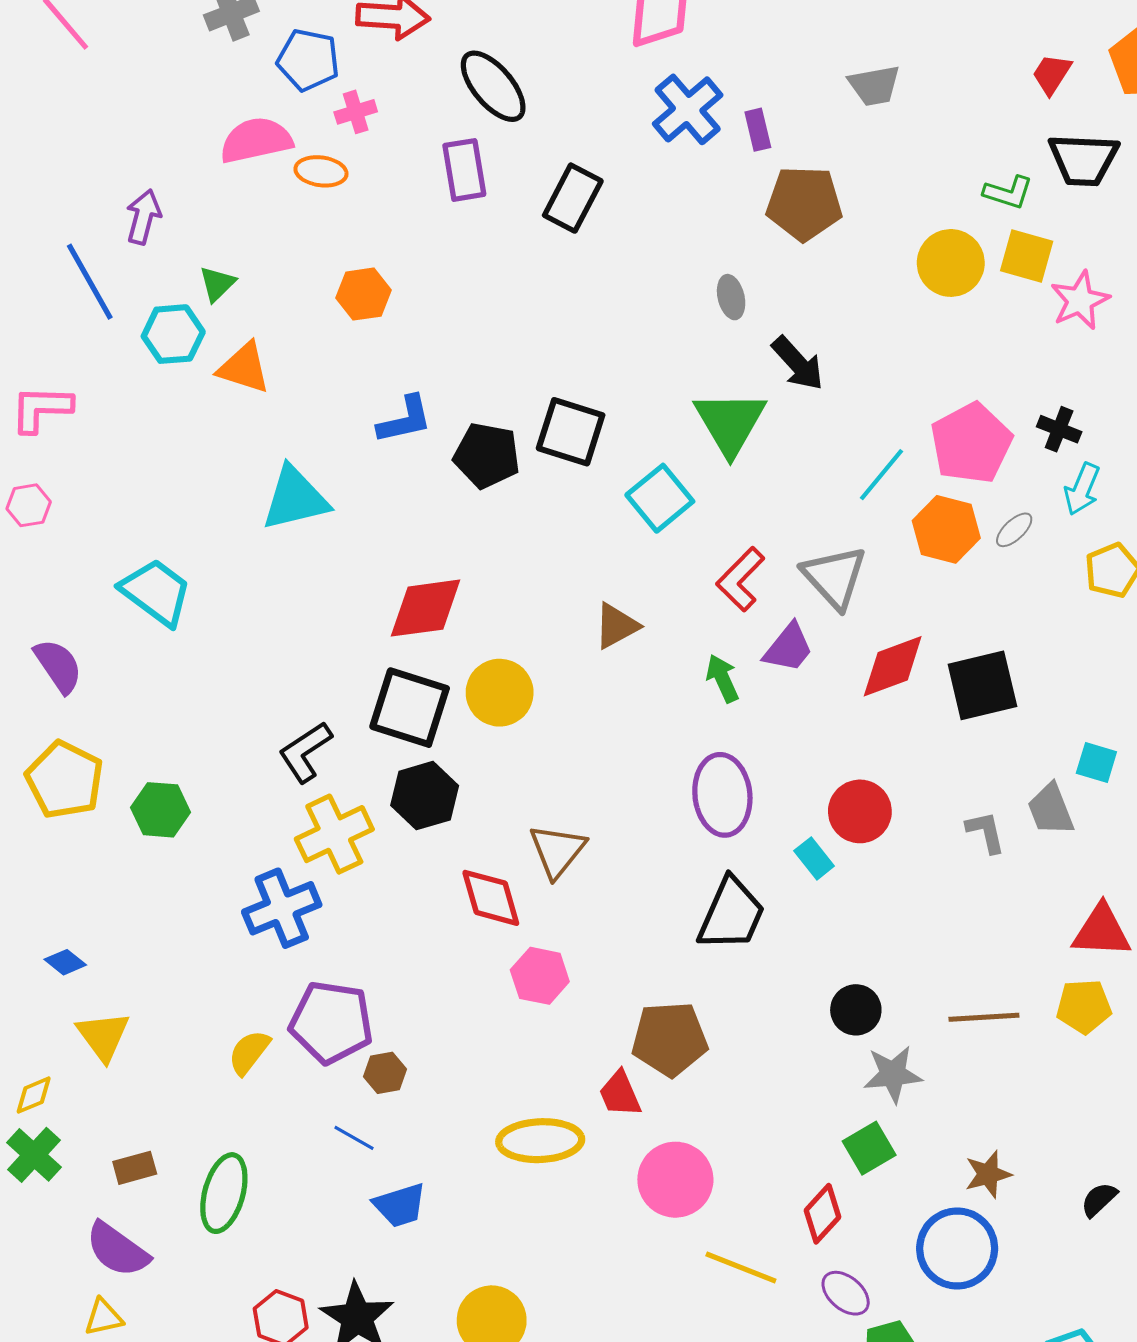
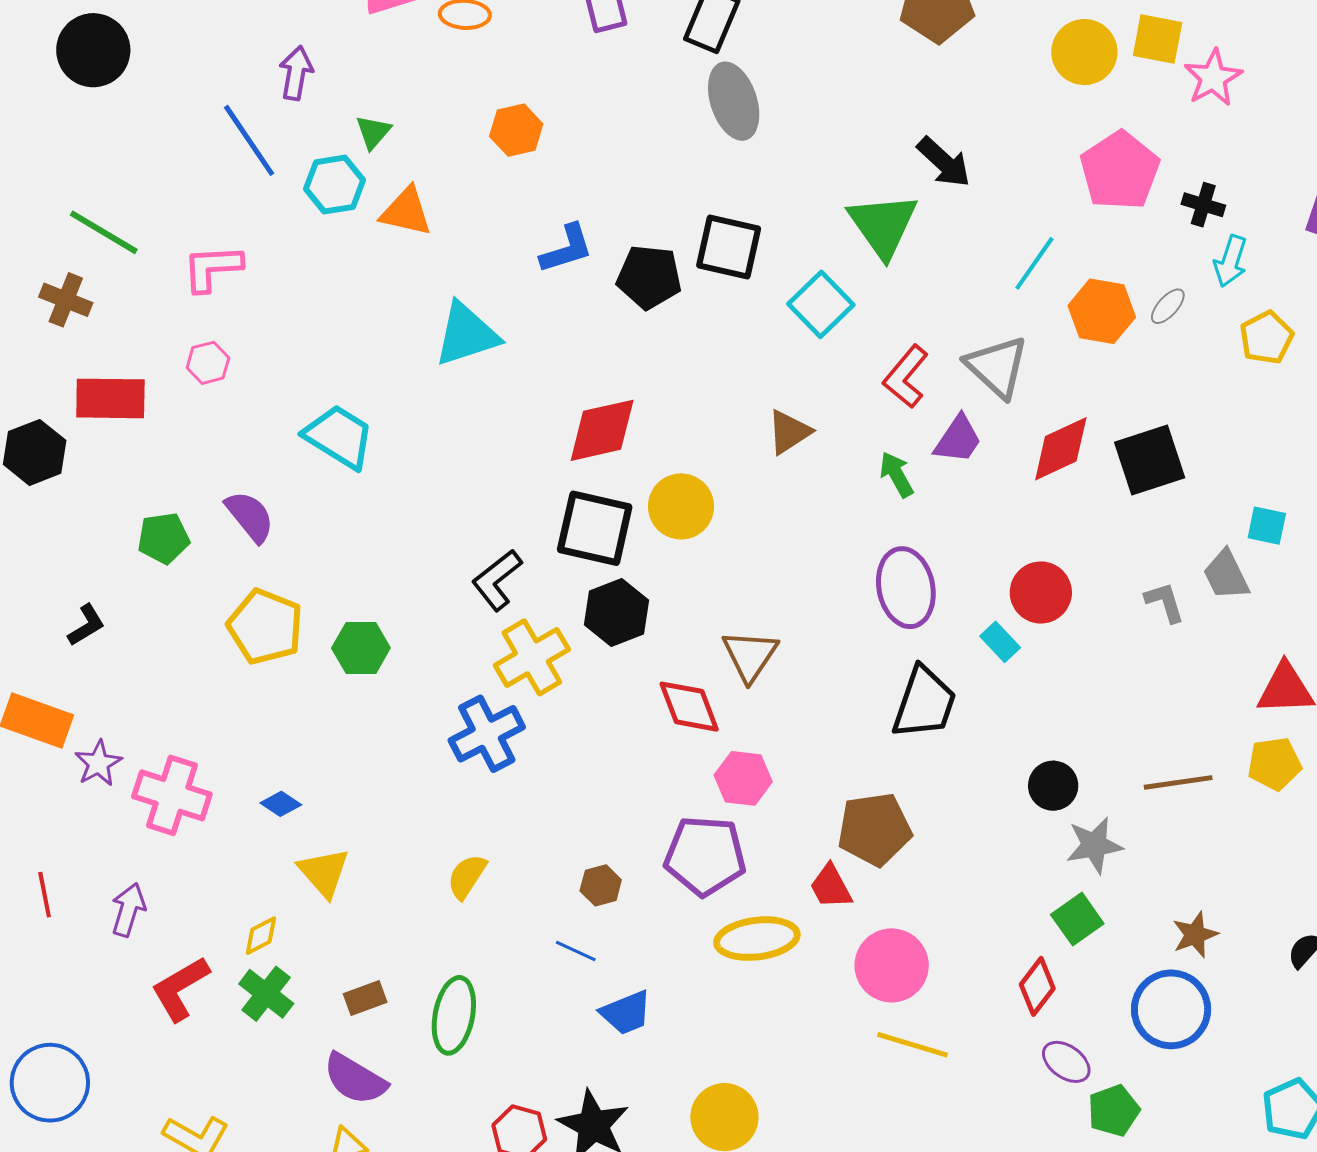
gray ellipse: (731, 297) -> (734, 101), moved, size x1.8
pink pentagon: (971, 443) -> (1120, 171), moved
purple pentagon: (331, 1022) -> (705, 856), moved
yellow line: (741, 1267) -> (913, 1045), moved

